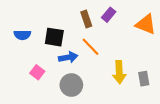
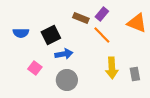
brown rectangle: (86, 19) -> (81, 18), turned -49
black square: (54, 37) -> (51, 35), turned -36
orange line: (91, 47) -> (102, 35), moved

